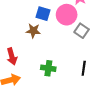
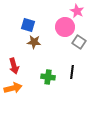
blue square: (43, 14) -> (28, 25), moved
black line: (84, 68) -> (72, 72), moved

